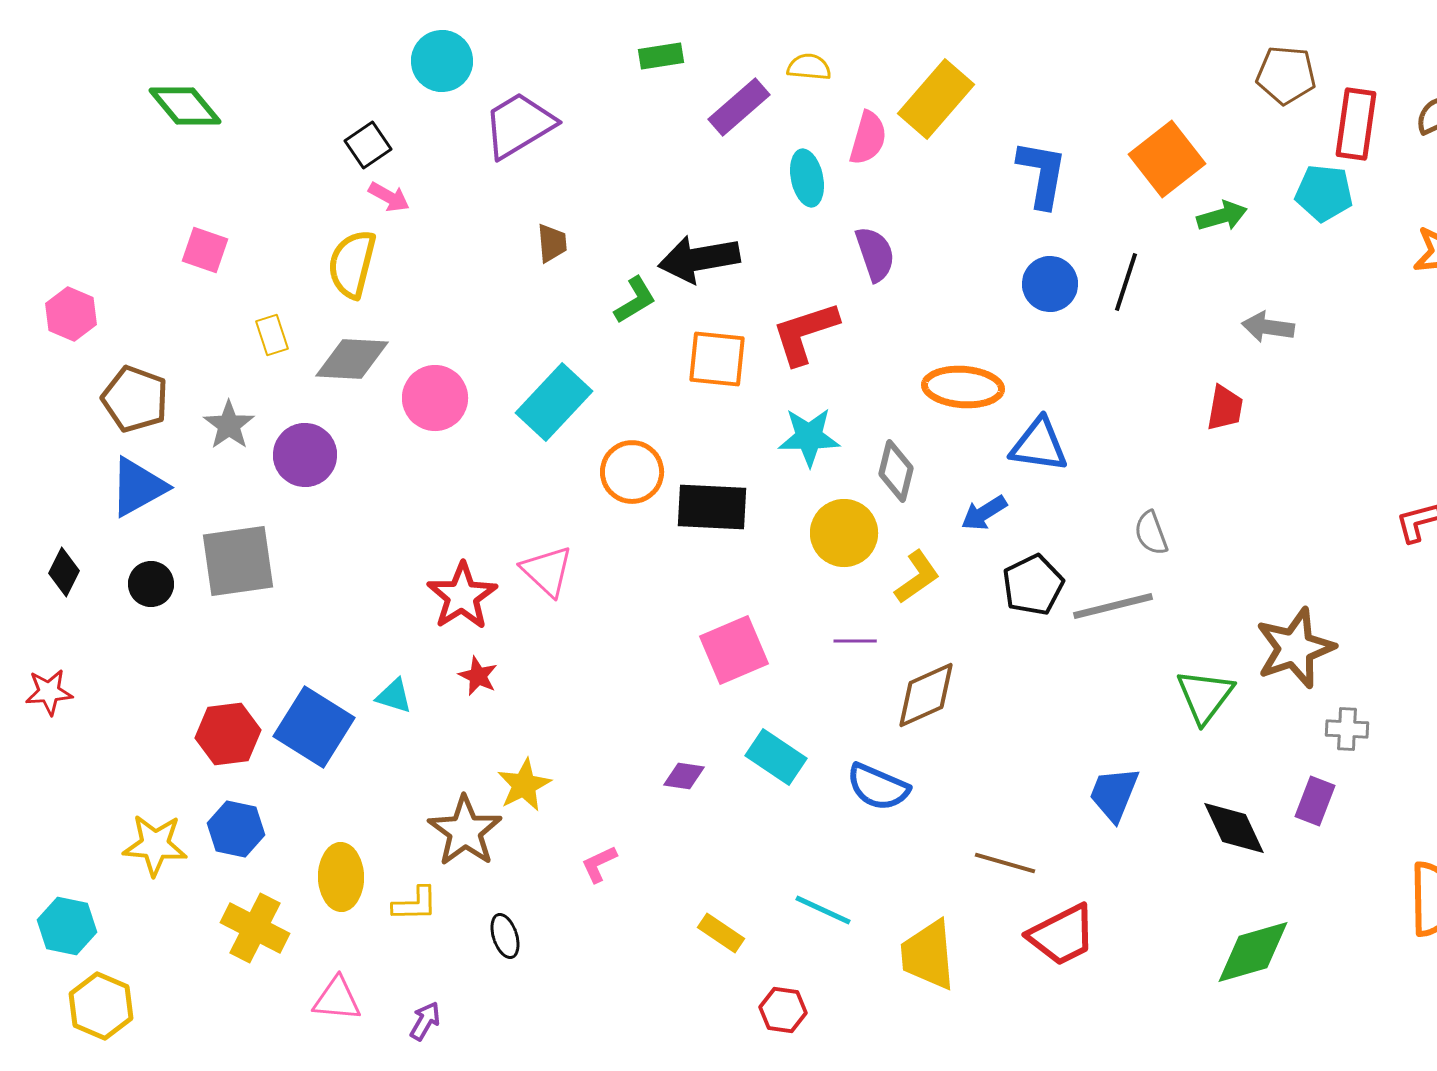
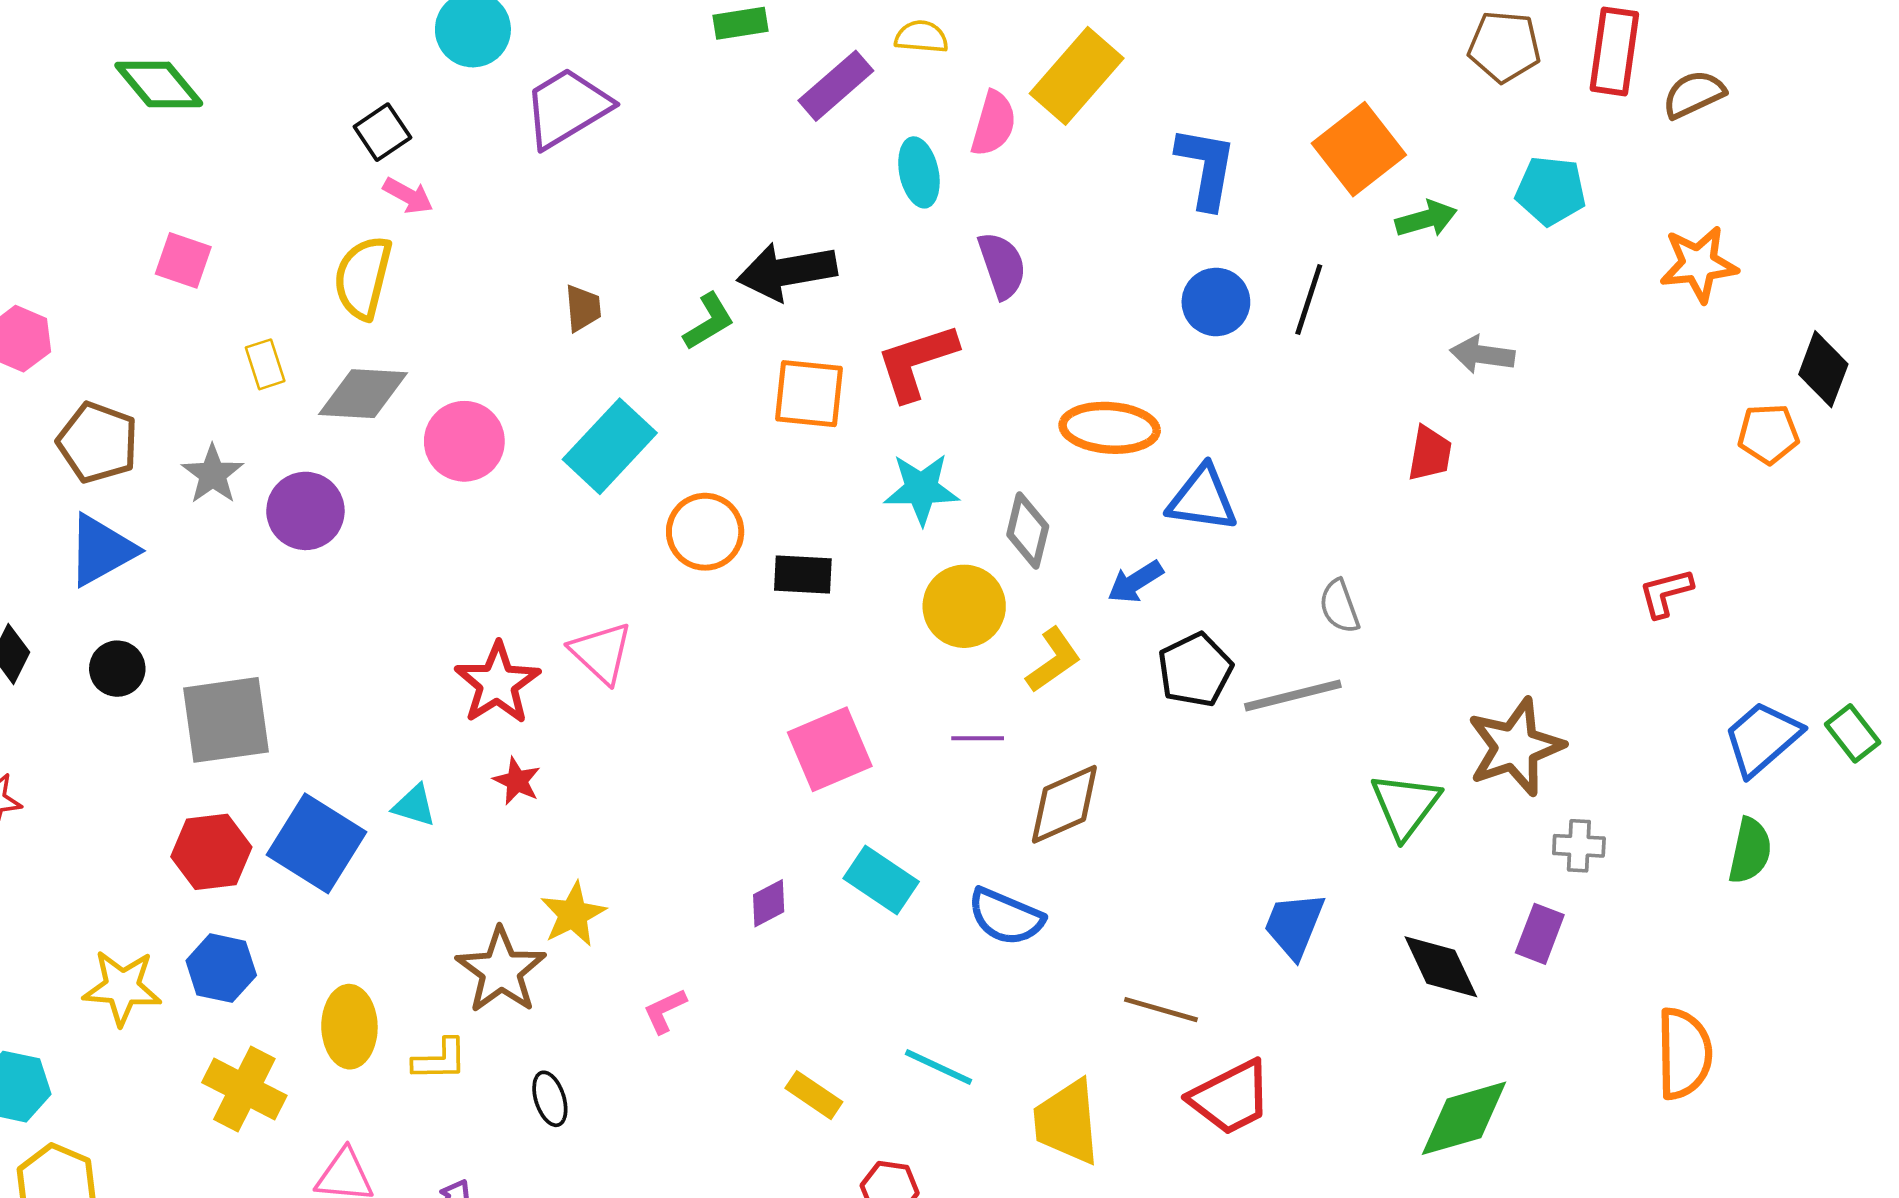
red rectangle: (1356, 124) -> (1614, 51), moved
brown trapezoid: (552, 243) -> (583, 308), moved
black rectangle: (712, 507) -> (803, 574), size x0.7
gray square: (238, 561) -> (226, 720), moved
purple diamond: (684, 776) -> (769, 903), turned -36

